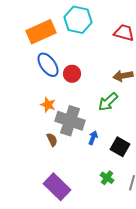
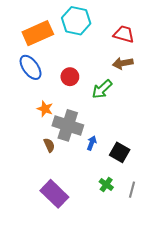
blue ellipse: (48, 65) -> (31, 67), moved
brown arrow: (123, 76) -> (123, 63), moved
green arrow: (108, 102) -> (102, 89), moved

